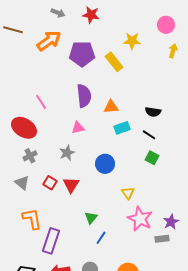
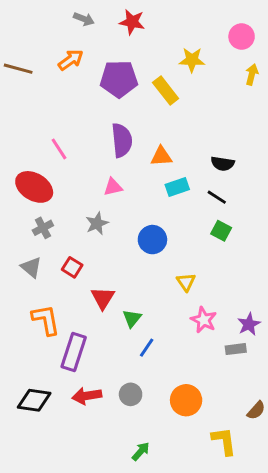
brown line: (13, 30) -> (18, 69), moved
orange arrow: (49, 41) -> (71, 60), size x0.7
red triangle: (71, 185) -> (103, 298), moved
pink star: (140, 219) -> (204, 320), size x0.7

